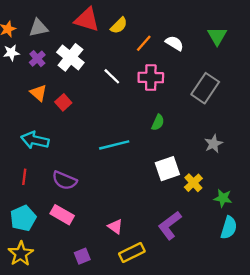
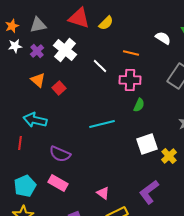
orange line: (144, 43) -> (131, 53), moved, turned 63
white semicircle: (174, 43) -> (163, 38), moved
pink cross: (151, 77) -> (130, 80), moved
red line: (24, 177) -> (20, 143), moved

